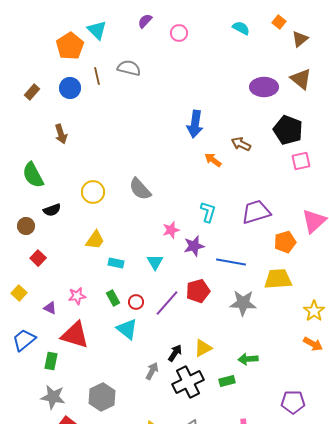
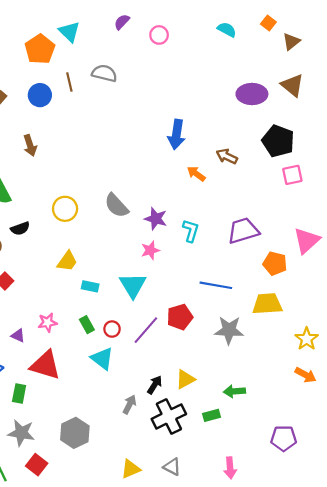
orange pentagon: (285, 242) -> (275, 263), turned 30
purple star: (194, 246) -> (156, 219), moved, turned 30
cyan triangle: (155, 262) -> (133, 285), size x1.5

